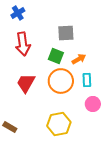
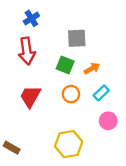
blue cross: (18, 13) -> (31, 18), moved
cyan rectangle: (87, 80) -> (101, 93), turned 48
orange circle: (61, 81) -> (71, 94), size x0.6

